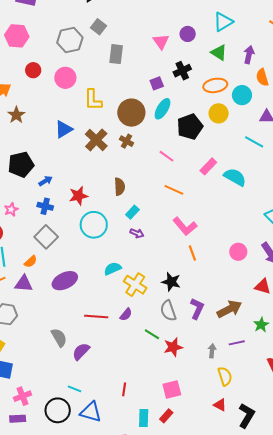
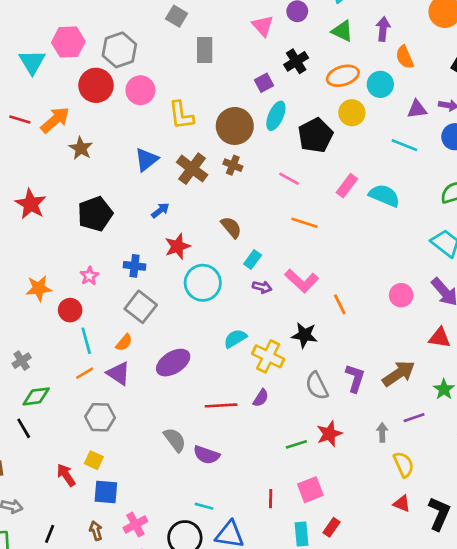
gray hexagon: (70, 40) -> (119, 50), moved
red circle: (33, 70) -> (96, 85), size x1.6
blue arrow: (46, 181) -> (160, 210), moved
brown semicircle: (120, 187) -> (231, 227), turned -30
pink L-shape: (185, 226) -> (302, 281), moved
black star: (171, 282) -> (304, 335), moved
purple triangle: (24, 284) -> (118, 373), turned 36
green line: (152, 334) -> (296, 444), moved, turned -42
purple semicircle: (81, 351) -> (207, 455), turned -108
pink square: (172, 389) -> (310, 490), moved

